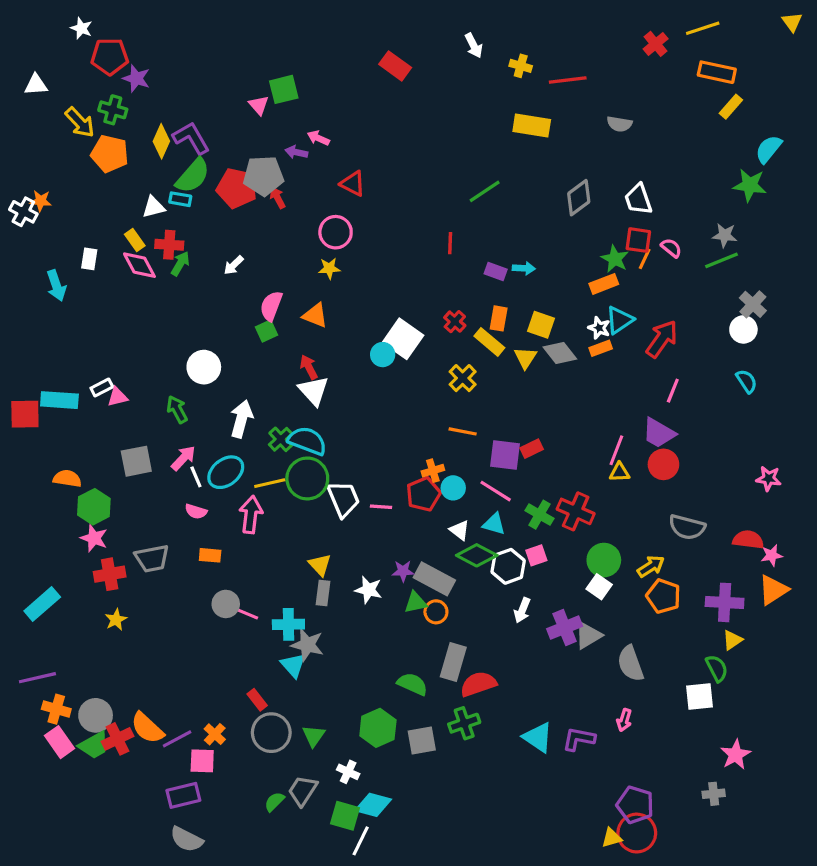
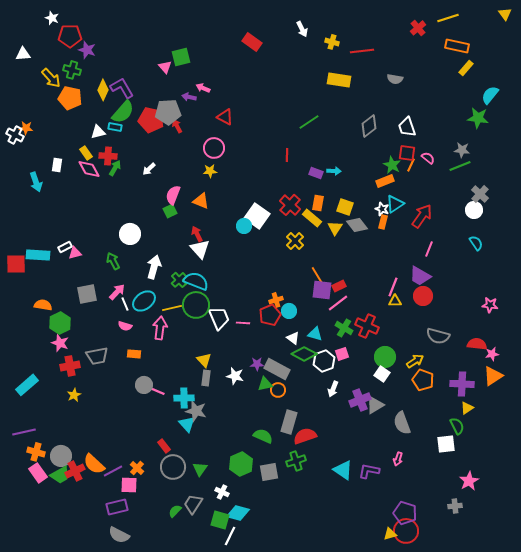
red cross: (455, 322) -> (290, 205), size x1.5
orange rectangle: (601, 348) -> (383, 222), turned -56
orange line: (463, 431) -> (317, 275), moved, turned 48
pink line: (496, 491) -> (338, 303), moved, turned -70

